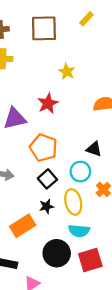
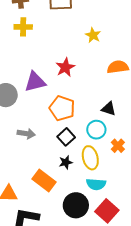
yellow star: (67, 72) -> (93, 35), moved
orange rectangle: (23, 226) -> (44, 181), turned 70
red square: (90, 260) -> (107, 211), turned -30

